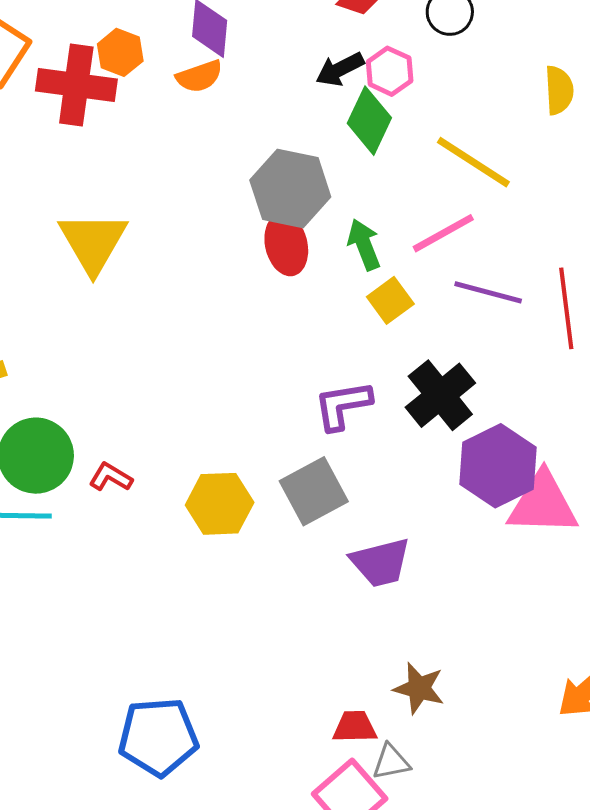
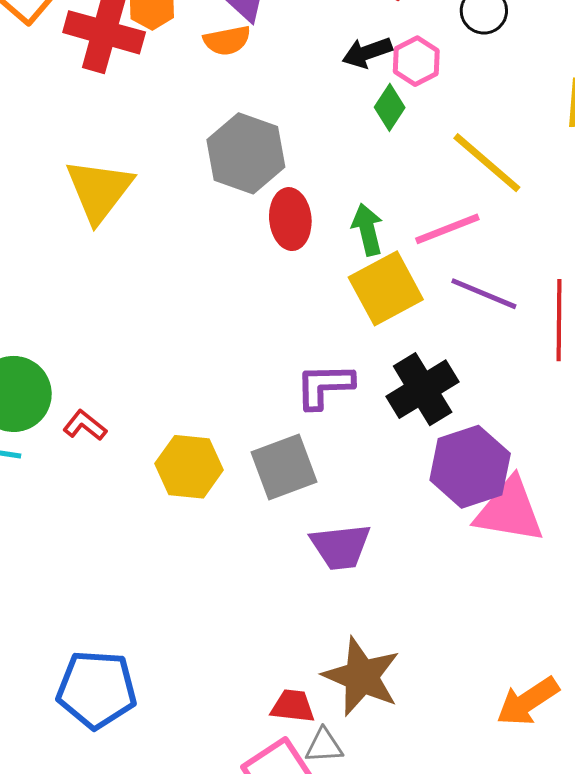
green diamond: (369, 121) -> (390, 107), size x0.7
gray hexagon: (290, 189) -> (246, 153), moved
yellow square: (390, 300) -> (386, 288), size x1.6
brown star: (419, 688) -> (362, 677), size x1.5

